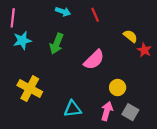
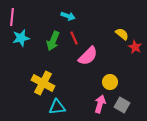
cyan arrow: (63, 12) -> (68, 16), moved
red line: (95, 15) -> (74, 38), moved
yellow cross: (30, 89) -> (43, 83), moved
cyan triangle: (73, 109) -> (57, 107), moved

